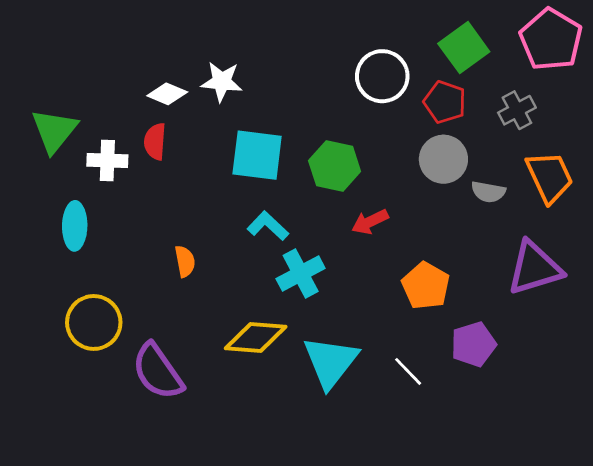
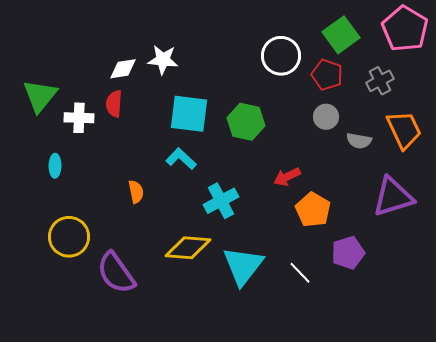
white diamond: (167, 94) -> (123, 69), turned -32
gray circle: (443, 159) -> (326, 117), size x0.7
red arrow: (370, 222) -> (287, 177), moved
cyan ellipse: (75, 226) -> (55, 166), size x0.7
cyan L-shape: (268, 226) -> (181, 159), moved

